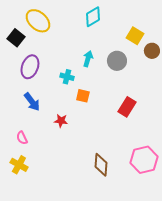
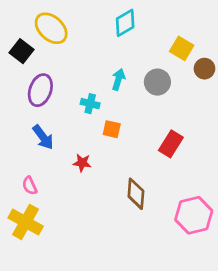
yellow cross: (19, 165) -> (26, 222), size x1.4
brown diamond: (101, 165) -> (136, 194), moved

